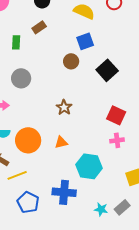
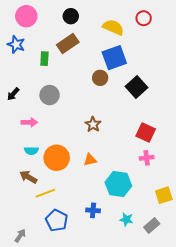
brown rectangle: (39, 27) -> (68, 43), size x1.5
blue square: (85, 41) -> (114, 58), size x1.4
blue cross: (64, 192) -> (93, 210), size x0.6
cyan star: (101, 209) -> (126, 219), moved

